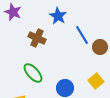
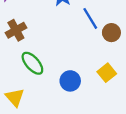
brown cross: (37, 38) -> (16, 30), moved, turned 36

